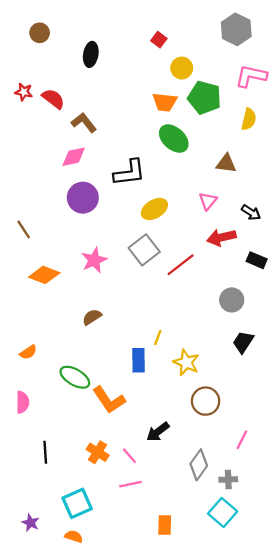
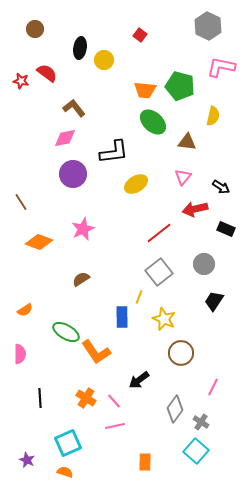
yellow circle: (182, 68) -> (104, 60), moved
red semicircle: (53, 99) -> (47, 73), moved
yellow semicircle: (249, 119) -> (213, 116), moved
brown triangle: (226, 164) -> (187, 142), moved
gray square: (144, 250) -> (159, 272), moved
gray cross: (228, 480) -> (201, 422), turned 35

